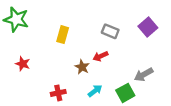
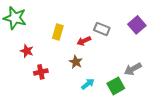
red arrow: (100, 56) -> (84, 41), moved
red star: (23, 64) -> (27, 51), moved
red cross: (58, 93) -> (41, 72), moved

